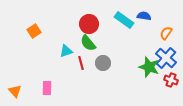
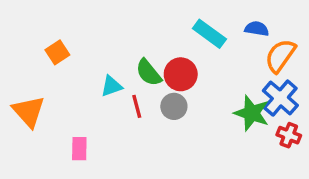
blue semicircle: (144, 16) -> (257, 29), moved
red circle: (89, 24) -> (181, 74), moved
orange semicircle: (166, 33) -> (280, 56), size x1.5
orange triangle: (15, 91) -> (29, 111), moved, size x1.5

